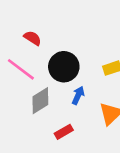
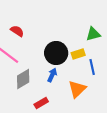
black circle: (64, 67) -> (56, 53), moved

